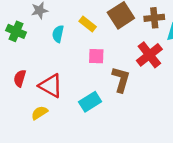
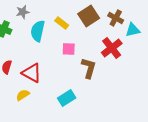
brown cross: (154, 18) -> (116, 18), turned 35
cyan semicircle: (58, 34) -> (38, 31), size x1.5
cyan rectangle: (90, 102) -> (67, 98), moved

